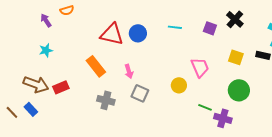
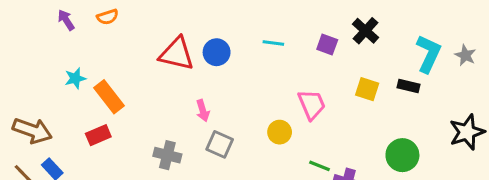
purple arrow: (46, 20) -> (66, 20), moved
orange rectangle: (96, 66) -> (109, 97), moved
brown arrow: (36, 84) -> (32, 131), moved
green circle: (239, 90) -> (402, 155), moved

